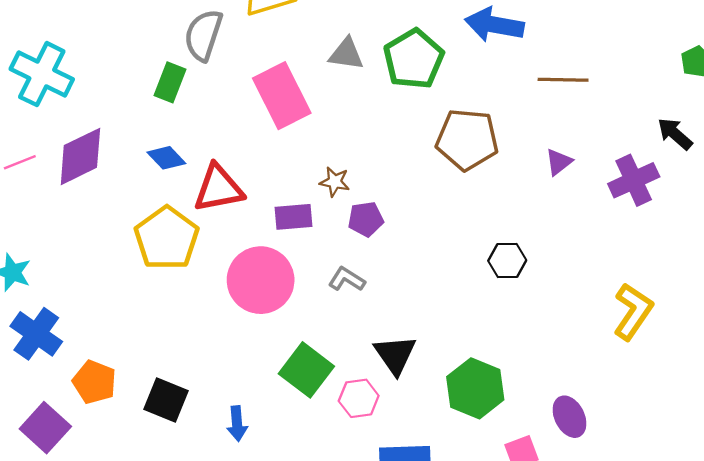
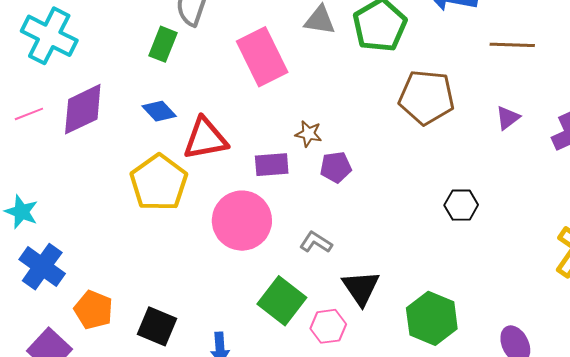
gray L-shape: (347, 279) -> (316, 242), moved

